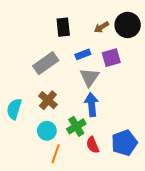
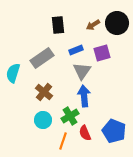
cyan semicircle: (14, 109) -> (13, 73), moved
blue pentagon: (124, 143) -> (114, 131), turned -30
orange line: (56, 154) -> (63, 141), moved

